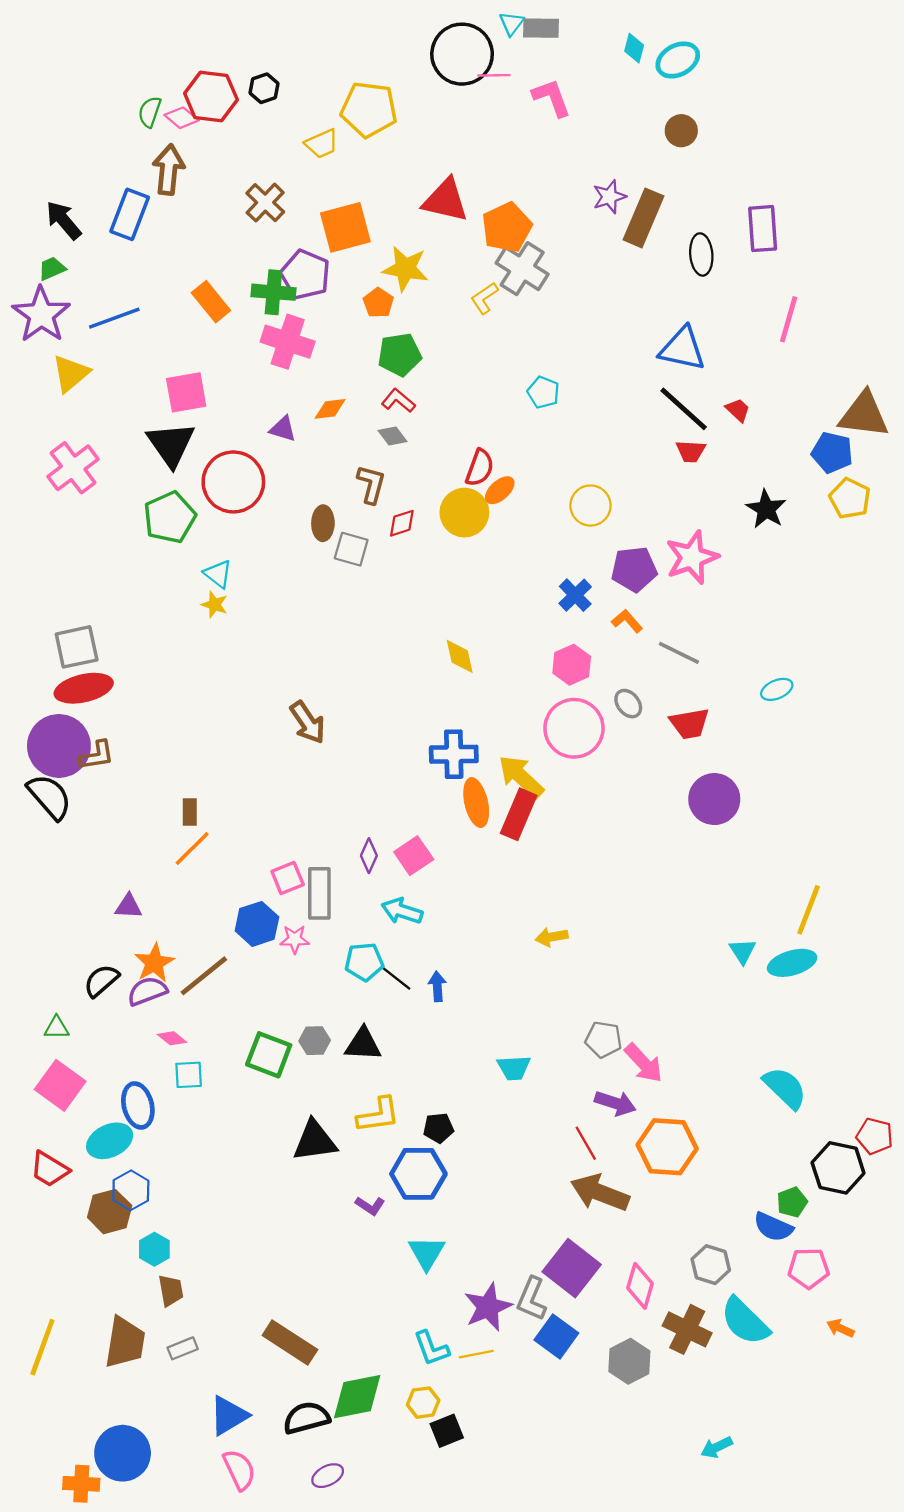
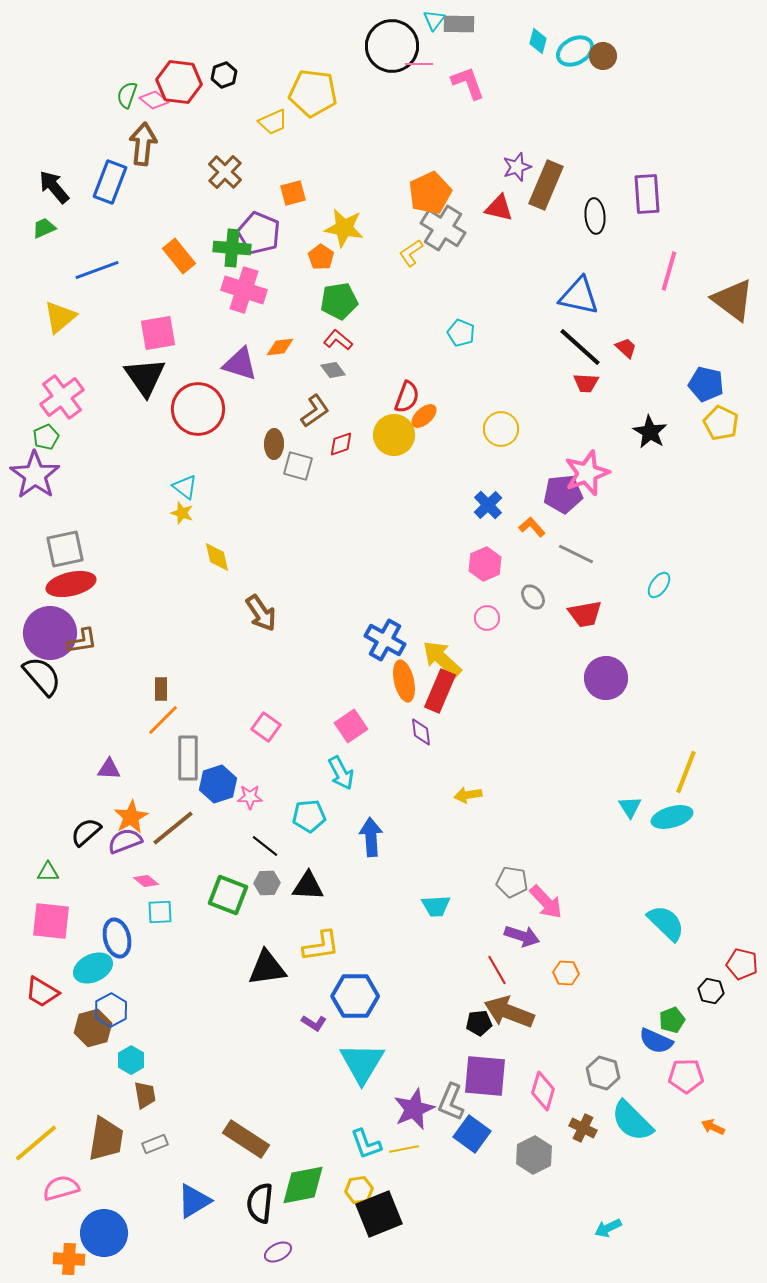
brown circle: (681, 131) -> (603, 56), moved
red triangle: (446, 200) -> (499, 208), moved, size x0.7
orange square: (345, 227) -> (293, 193), size x0.6
purple star: (41, 315) -> (35, 475), moved
brown triangle: (864, 415) -> (733, 300), moved, turned 30
purple triangle: (283, 429) -> (240, 364), size x1.5
brown L-shape: (371, 484) -> (315, 411), turned 40
green pentagon: (170, 517) -> (46, 437), moved, size x0.6
purple pentagon: (634, 569) -> (563, 494), moved
yellow diamond: (460, 656) -> (217, 557), moved
cyan ellipse: (777, 689) -> (659, 585), turned -32
pink circle: (574, 728) -> (487, 618), size x0.5
blue cross: (454, 754) -> (385, 640), turned 30
purple diamond: (369, 856) -> (421, 732), moved, turned -32
pink square: (288, 878) -> (266, 727), moved, turned -32
gray rectangle: (319, 893) -> (188, 758), moved
cyan arrow: (402, 911) -> (341, 773), turned -136
black line: (396, 978) -> (265, 846), moved
blue arrow: (437, 986) -> (371, 837), size x1.5
pink square: (60, 1085) -> (51, 921), turned -30
black pentagon: (438, 1128) -> (479, 1023), moved
orange hexagon: (667, 1147) -> (566, 973), size x0.5
black hexagon: (838, 1168) -> (711, 991), size x0.6
cyan triangle: (427, 1253) -> (362, 1063), size x1.4
purple square: (572, 1268) -> (485, 1076), turned -33
brown cross: (687, 1329) -> (583, 1128), size x0.7
yellow line: (42, 1347) -> (36, 1143), turned 30
black semicircle: (306, 1418) -> (260, 1203), turned -69
black square: (447, 1431) -> (379, 1214), size x1.6
pink semicircle: (239, 1470) -> (61, 1188), moved, turned -81

